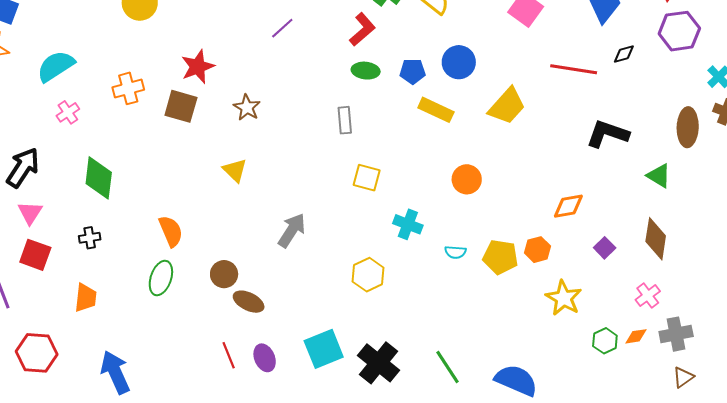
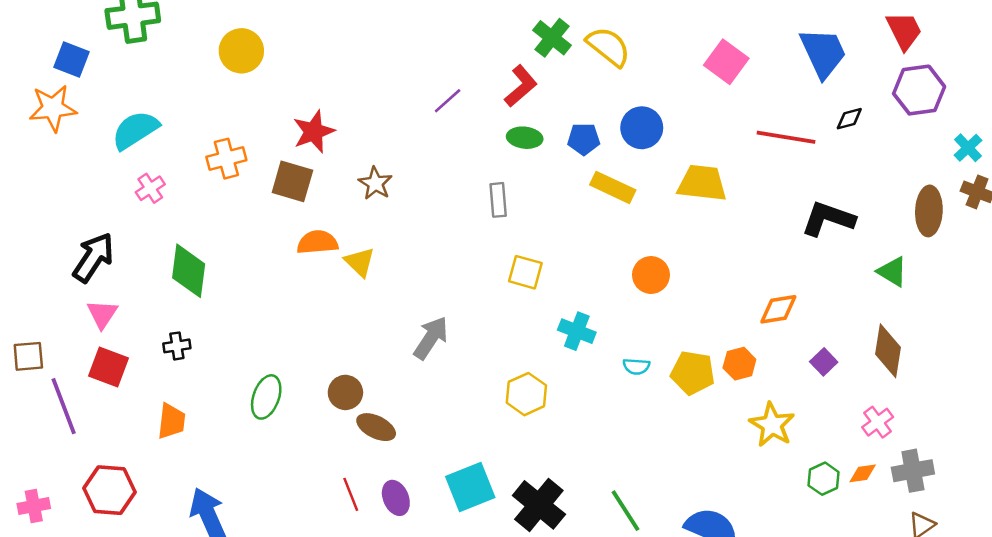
purple line: (282, 28) -> (448, 101), moved
yellow trapezoid: (507, 106) -> (702, 183), turned -126
orange semicircle: (171, 231) -> (317, 242), moved, turned -72

